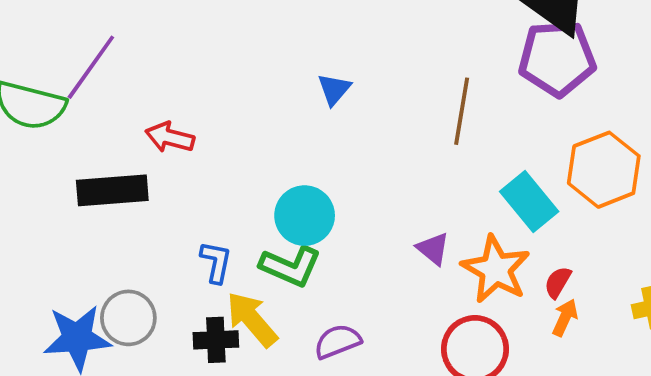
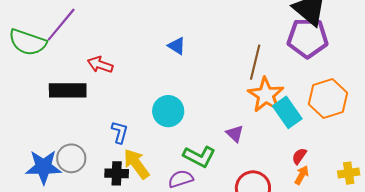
blue triangle: (334, 89) -> (177, 46), moved, turned -42
green L-shape: (290, 266) -> (199, 156), moved
orange star: (496, 269) -> (266, 95), moved

